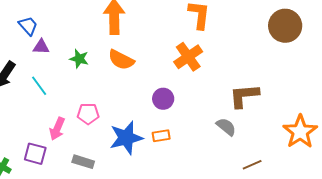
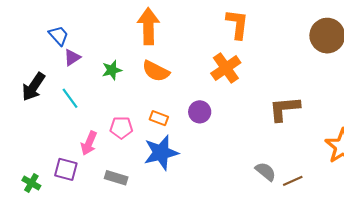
purple triangle: (41, 47) -> (72, 58), turned -36
green star: (79, 59) -> (112, 70), turned -30
gray semicircle: (226, 127) -> (266, 171), moved
orange rectangle: (161, 136) -> (159, 118), moved, turned 30

